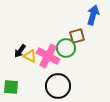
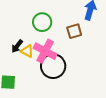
green circle: (66, 48) -> (42, 22), moved
black circle: (58, 86) -> (53, 66), moved

